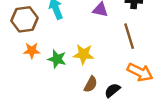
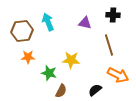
green star: (57, 59) -> (49, 73), moved
brown semicircle: (91, 84) -> (61, 91), moved

